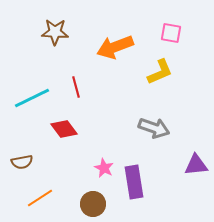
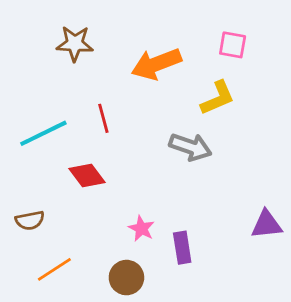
gray arrow: (154, 128) -> (190, 147), moved
purple rectangle: (134, 182) -> (182, 248), size x0.7

